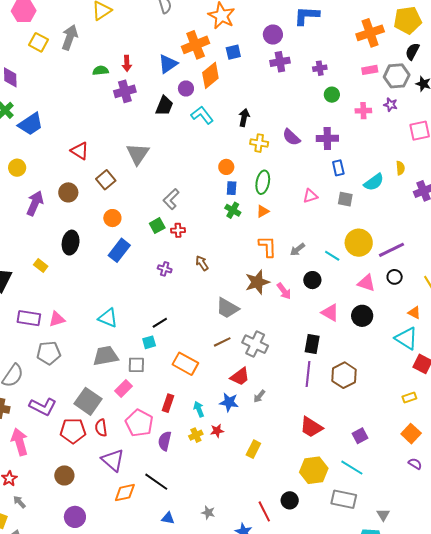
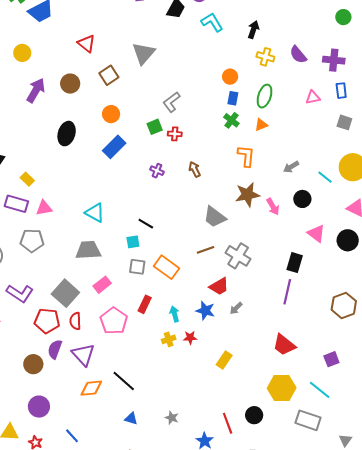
pink triangle: (310, 196) -> (313, 97), moved
orange L-shape: (268, 246) -> (246, 156), moved
yellow rectangle: (41, 266) -> (27, 179), moved
black line: (160, 323) -> (146, 224), turned 56
gray square: (136, 365) -> (137, 267), moved
brown hexagon: (344, 375) -> (344, 305), moved
purple semicircle: (165, 441) -> (55, 349), moved

